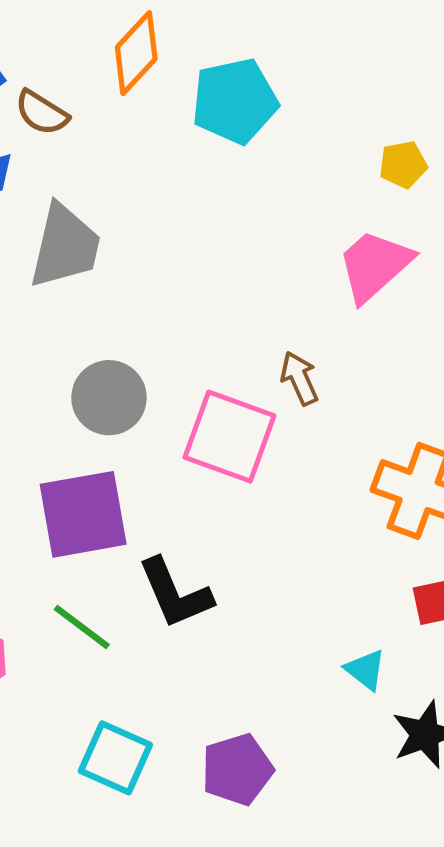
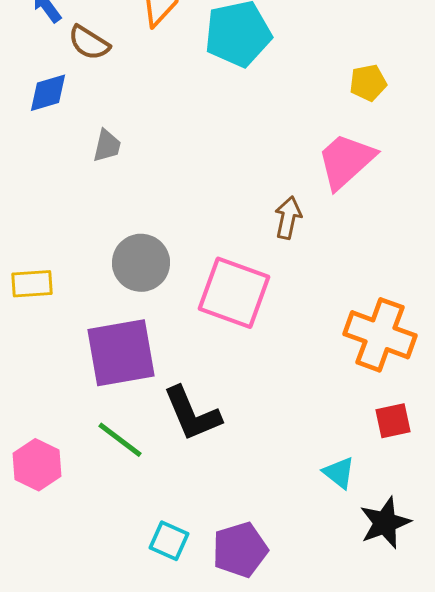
gray trapezoid: (65, 246) -> (107, 146), size x0.5
brown arrow: (299, 378) -> (288, 218), moved, turned 36
cyan square: (115, 758) -> (169, 541), moved, size x0.7

